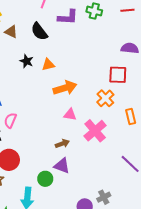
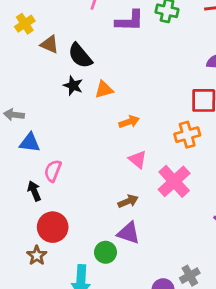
black semicircle: (39, 31) -> (80, 56), moved
orange arrow: (65, 88) -> (129, 122), size x0.6
orange cross: (105, 98) -> (187, 135), turned 30
pink triangle: (70, 115) -> (138, 159), turned 32

